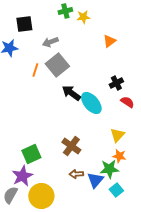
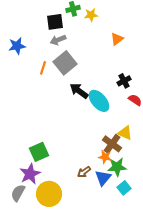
black square: (24, 24) -> (55, 22), moved
yellow triangle: (117, 135) -> (125, 133), turned -49
brown cross: (71, 146) -> (112, 144), moved
orange star: (119, 156) -> (105, 157), moved
brown arrow: (76, 174) -> (84, 172), turned -32

